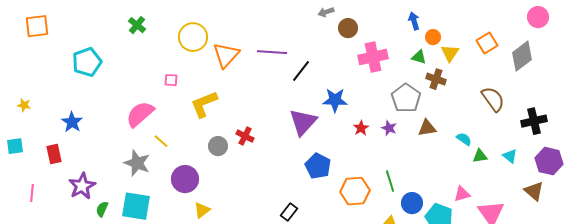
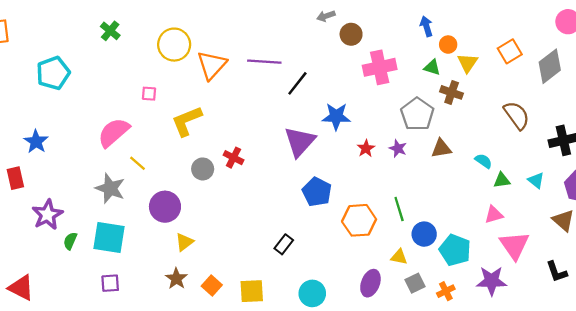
pink triangle: (462, 194) -> (494, 215), moved

